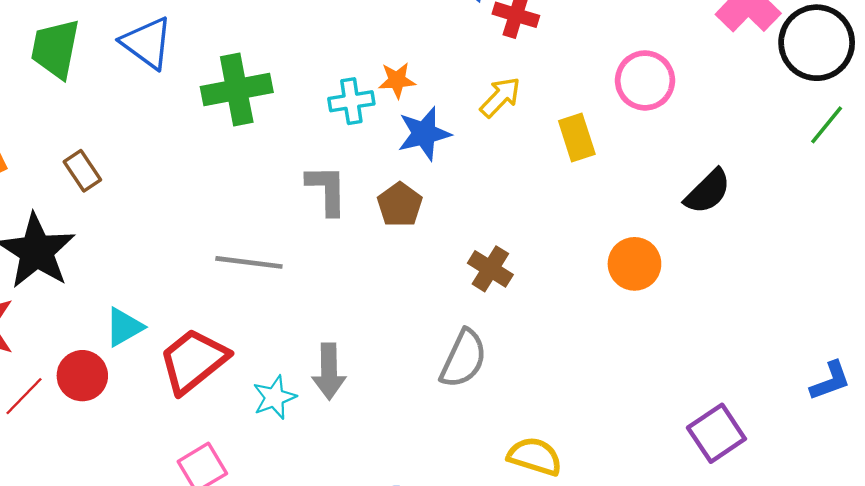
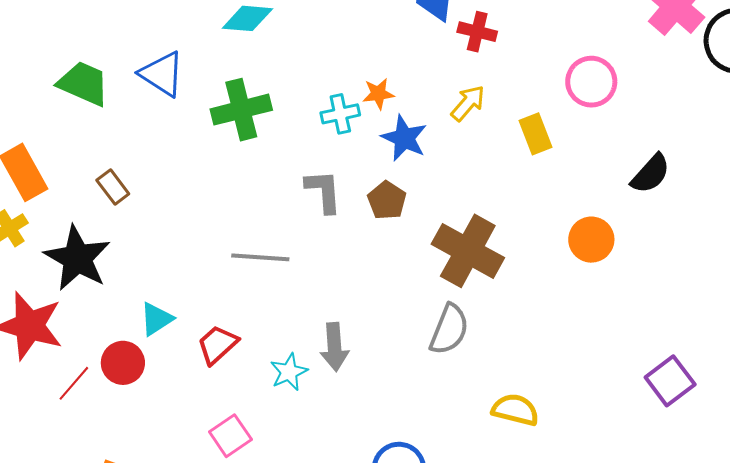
green trapezoid: (55, 49) -> (83, 83), turned 106
blue star: (424, 134) -> (404, 138), turned -30
brown cross: (490, 269) -> (468, 251), size x1.8
red trapezoid: (193, 361) -> (217, 345), size x0.7

